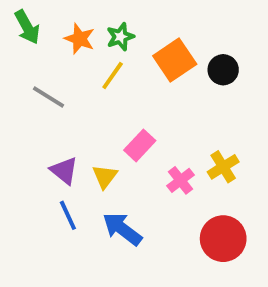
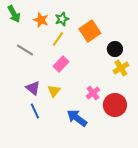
black circle: (223, 70) -> (115, 49), moved
pink rectangle: (140, 145) -> (61, 64), moved
yellow cross: (223, 167) -> (121, 68), moved
blue arrow: (122, 229) -> (77, 118), moved
red circle: (223, 239) -> (115, 105), moved

